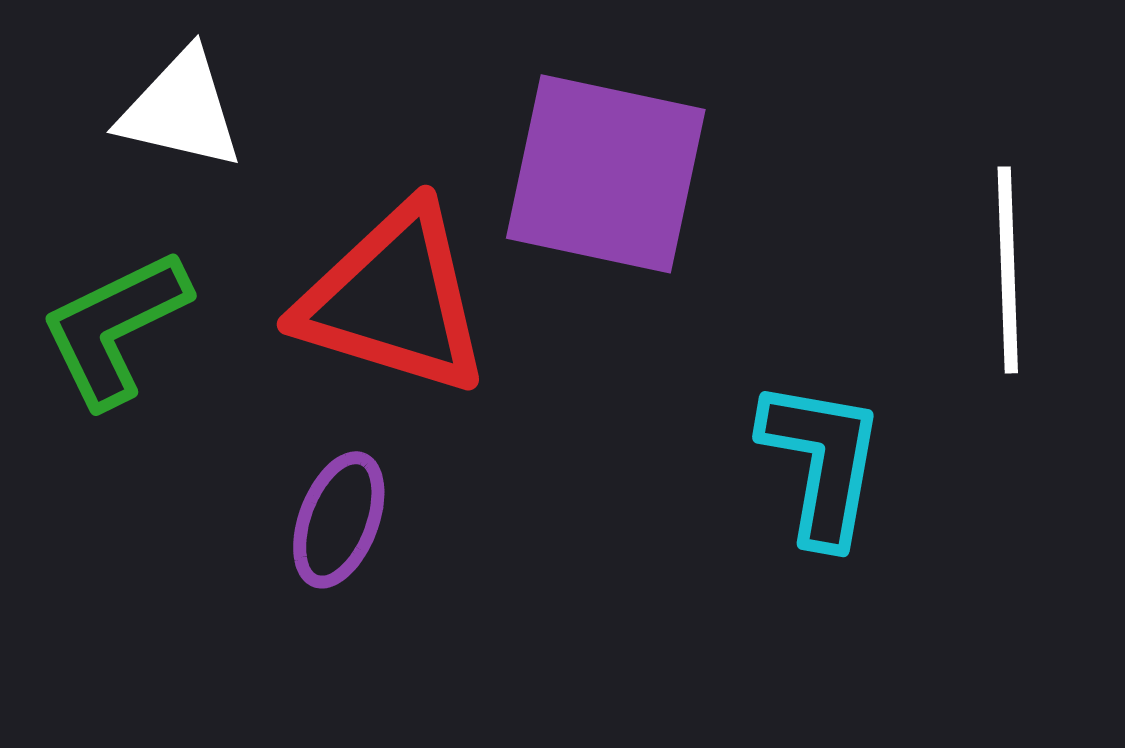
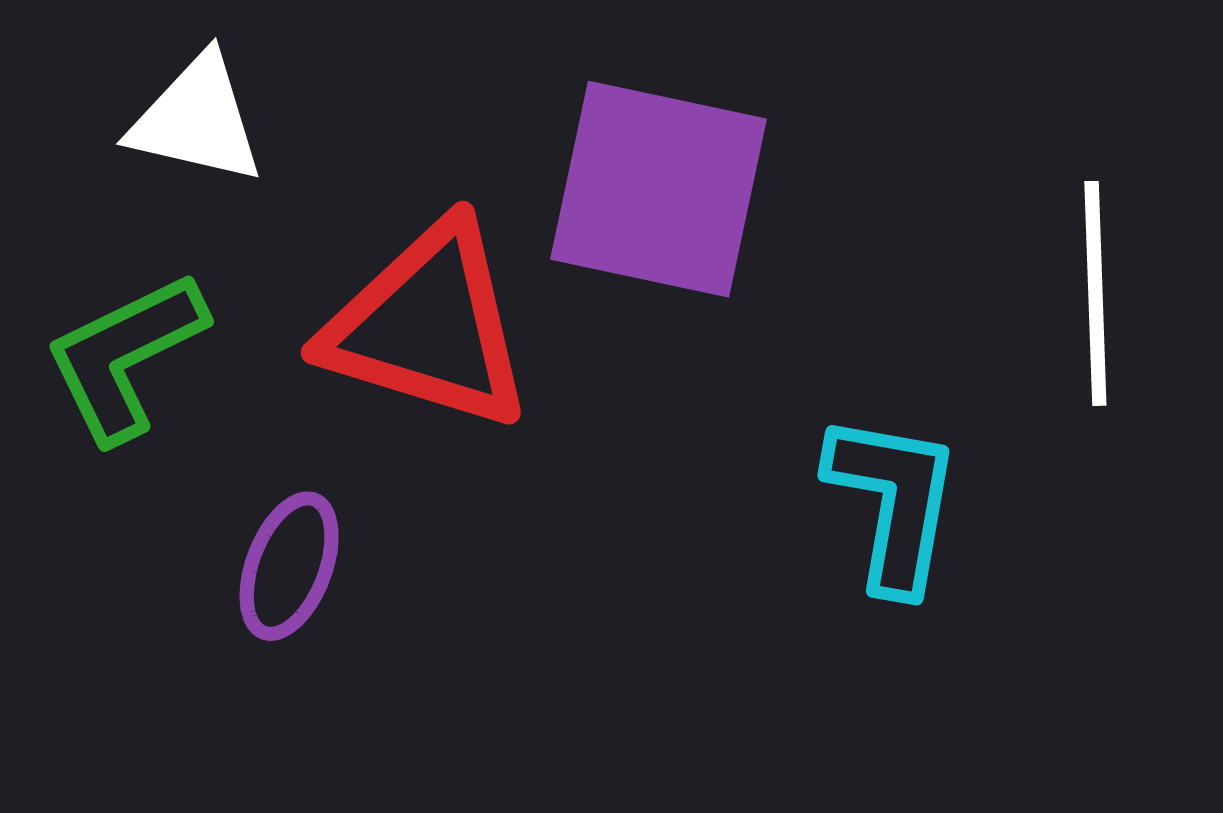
purple ellipse: (339, 520) -> (289, 566), moved

